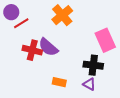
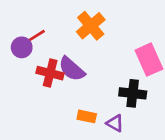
purple circle: (11, 12) -> (22, 47), moved
purple triangle: (89, 84) -> (115, 123), moved

